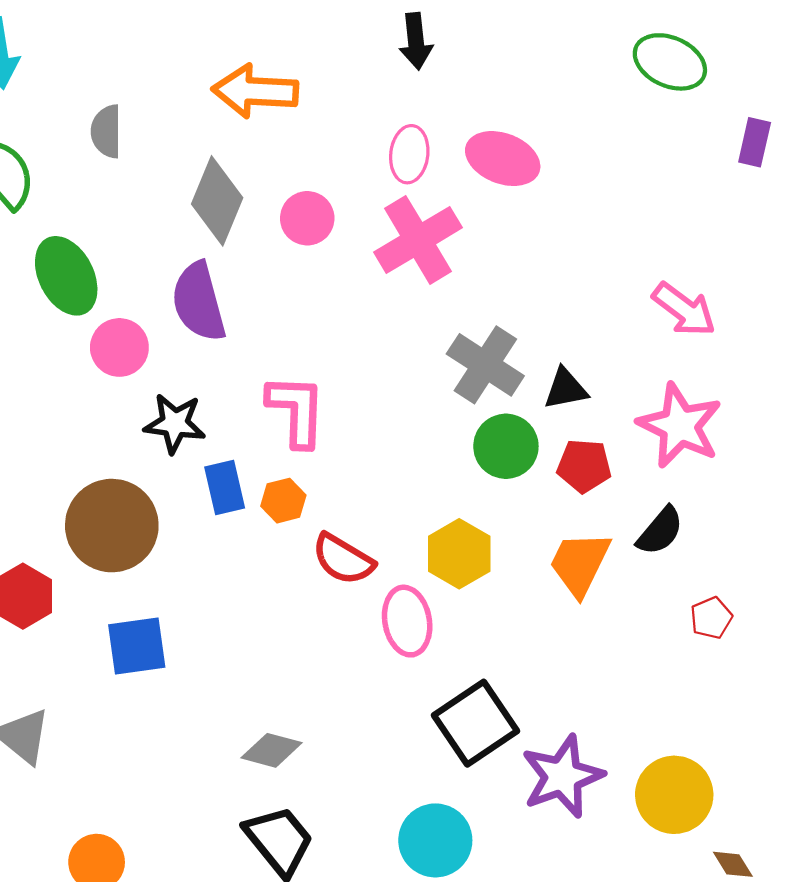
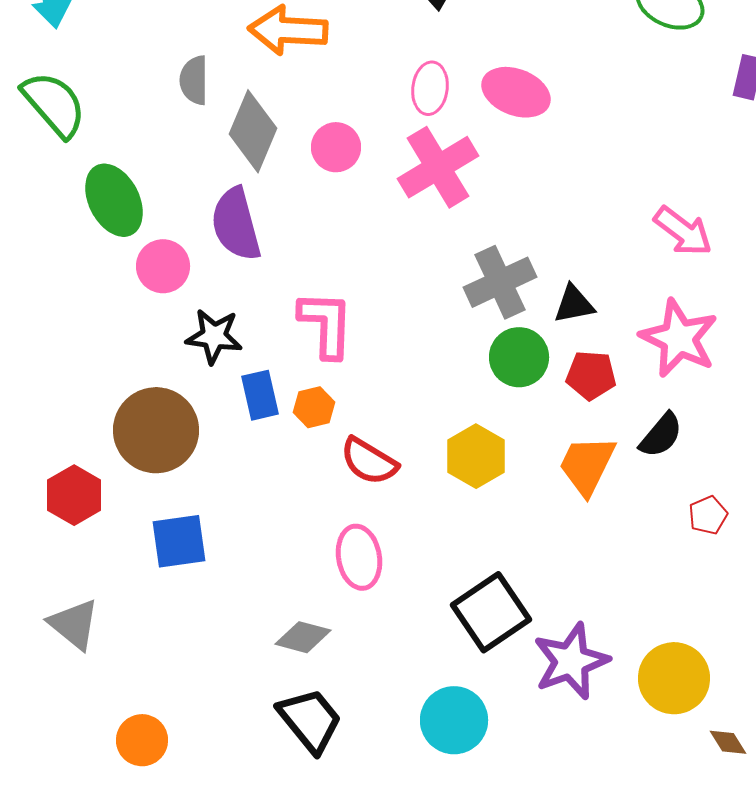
gray semicircle: (106, 131) -> (194, 80), moved
gray cross: (485, 365) -> (500, 282), turned 32
pink ellipse: (407, 621) -> (359, 557), moved

